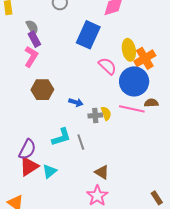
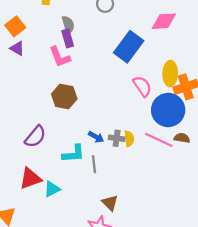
pink L-shape: (31, 57) -> (60, 57), turned 115
blue arrow: (76, 102) -> (96, 137), moved
purple semicircle: (27, 149) -> (35, 137), moved

